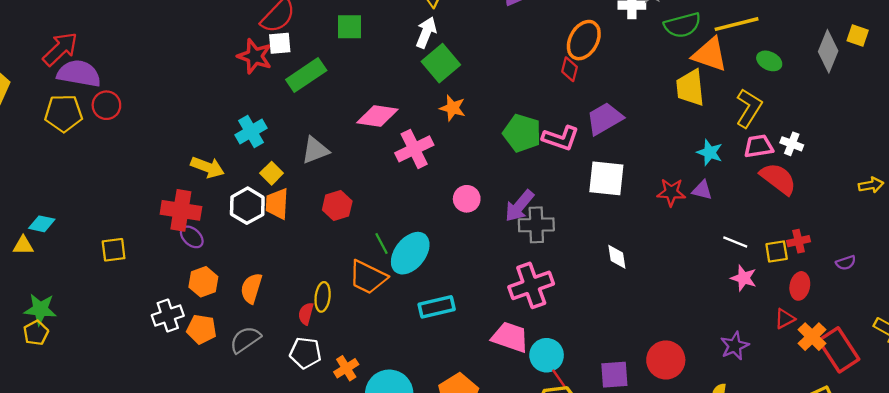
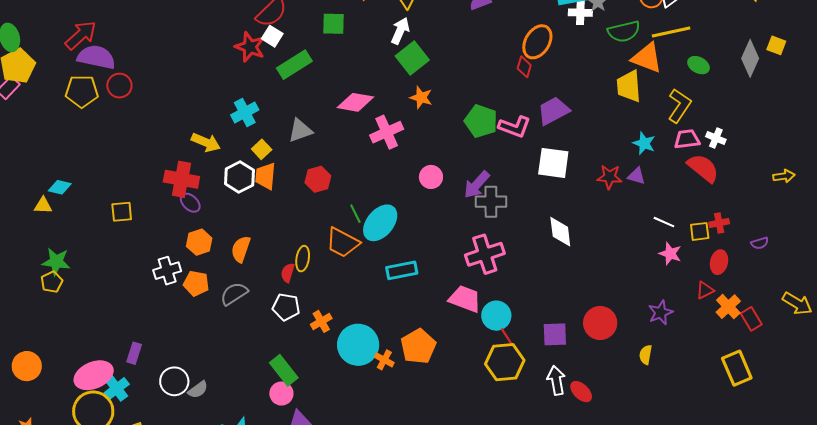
white square: (280, 43) -> (272, 36), turned 35
white diamond: (617, 257) -> (560, 232), size x1.4
red rectangle: (839, 350) -> (751, 319), size x0.6

